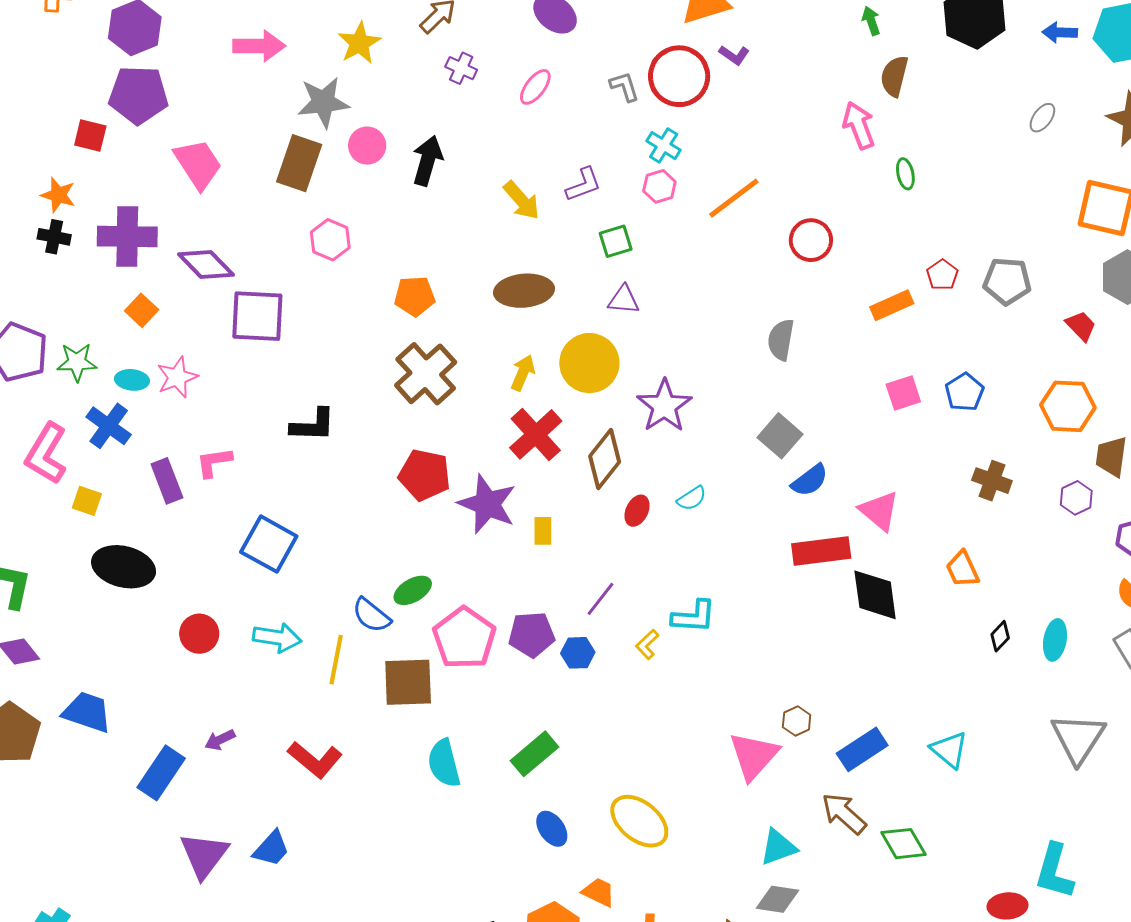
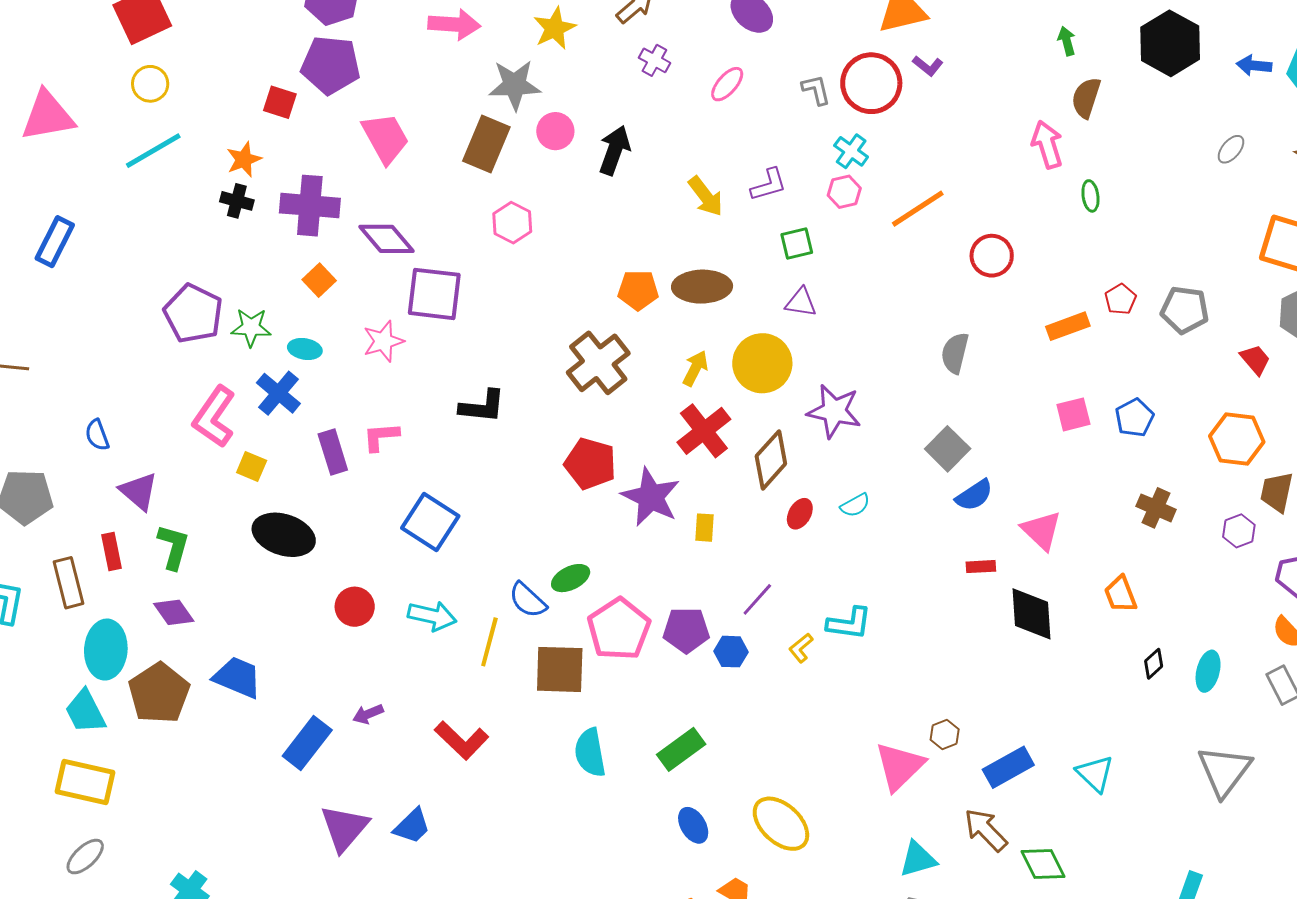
orange star: (58, 195) -> (244, 159), turned 30
orange pentagon: (415, 296) -> (638, 290), moved
pink star: (177, 377) -> (383, 341), moved
purple star: (664, 406) -> (834, 411), turned -30
red rectangle: (821, 551) -> (981, 567), size x0.5

